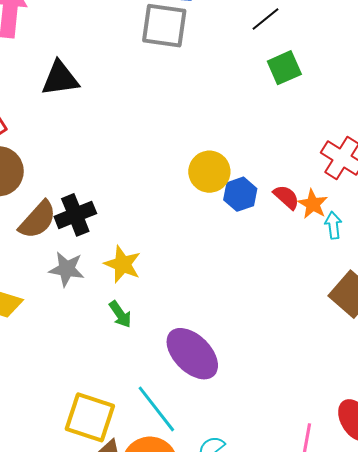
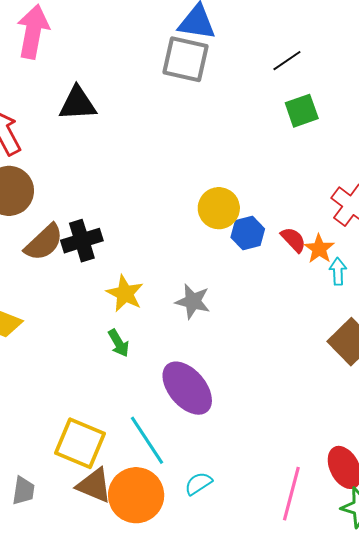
gray star: (67, 269) -> (193, 301), moved

